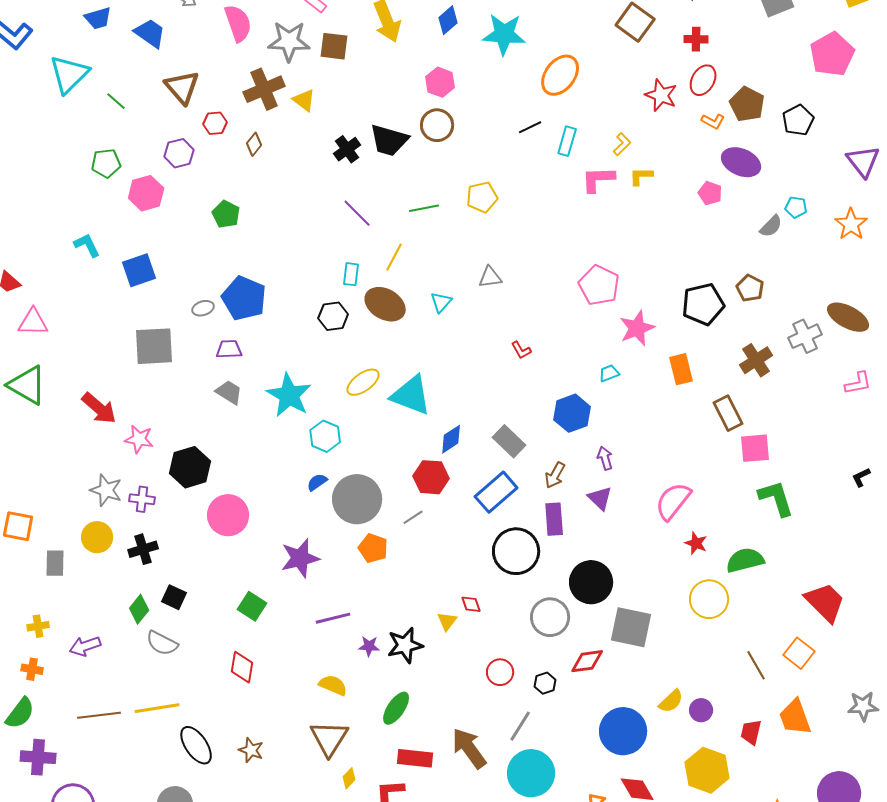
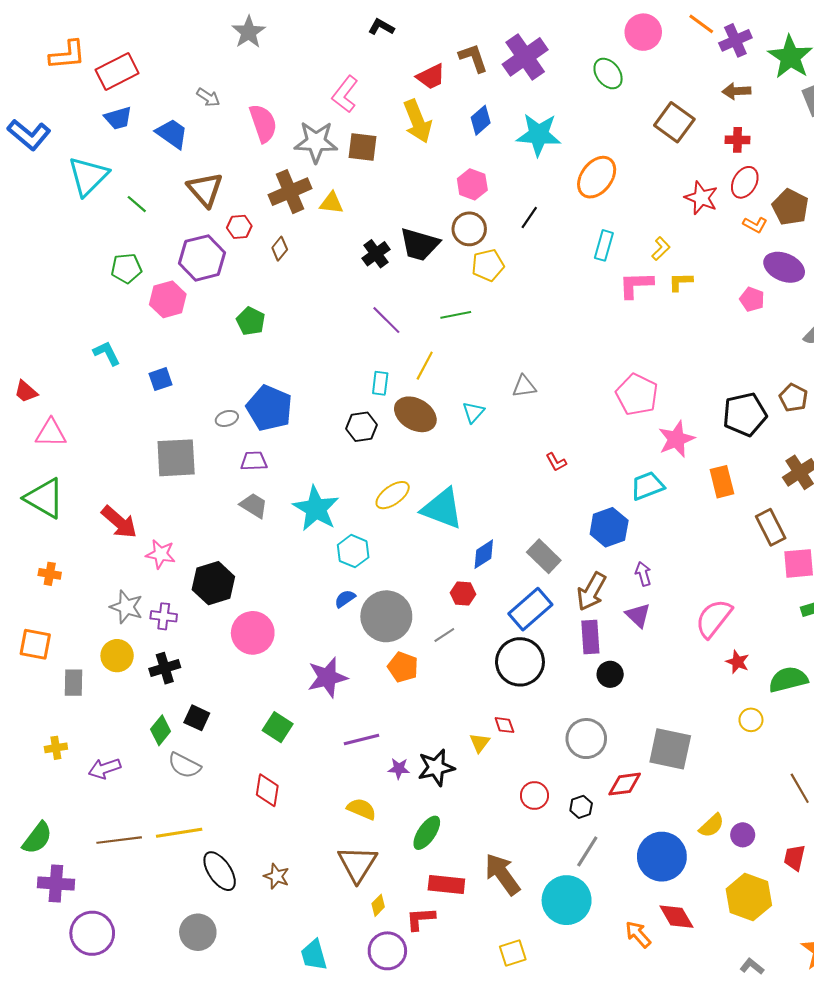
yellow triangle: (304, 100) -> (331, 203), turned -30
black line: (530, 127) -> (529, 218), moved, turned -30
purple hexagon: (179, 153) -> (202, 258), size x1.5
yellow pentagon: (482, 197) -> (488, 265), moved
blue square: (139, 270) -> (161, 379), size x0.7
cyan trapezoid: (609, 373) -> (647, 486), size x1.6
brown arrow: (555, 475) -> (591, 591), size x1.4
red hexagon: (431, 477) -> (463, 594), size x0.7
black circle: (516, 551) -> (520, 662), moved
black circle: (591, 582) -> (610, 674), moved, size x0.6
yellow circle: (709, 599) -> (751, 720), size x0.6
orange cross: (32, 669) -> (50, 574), moved
gray line: (520, 726) -> (587, 851), moved

